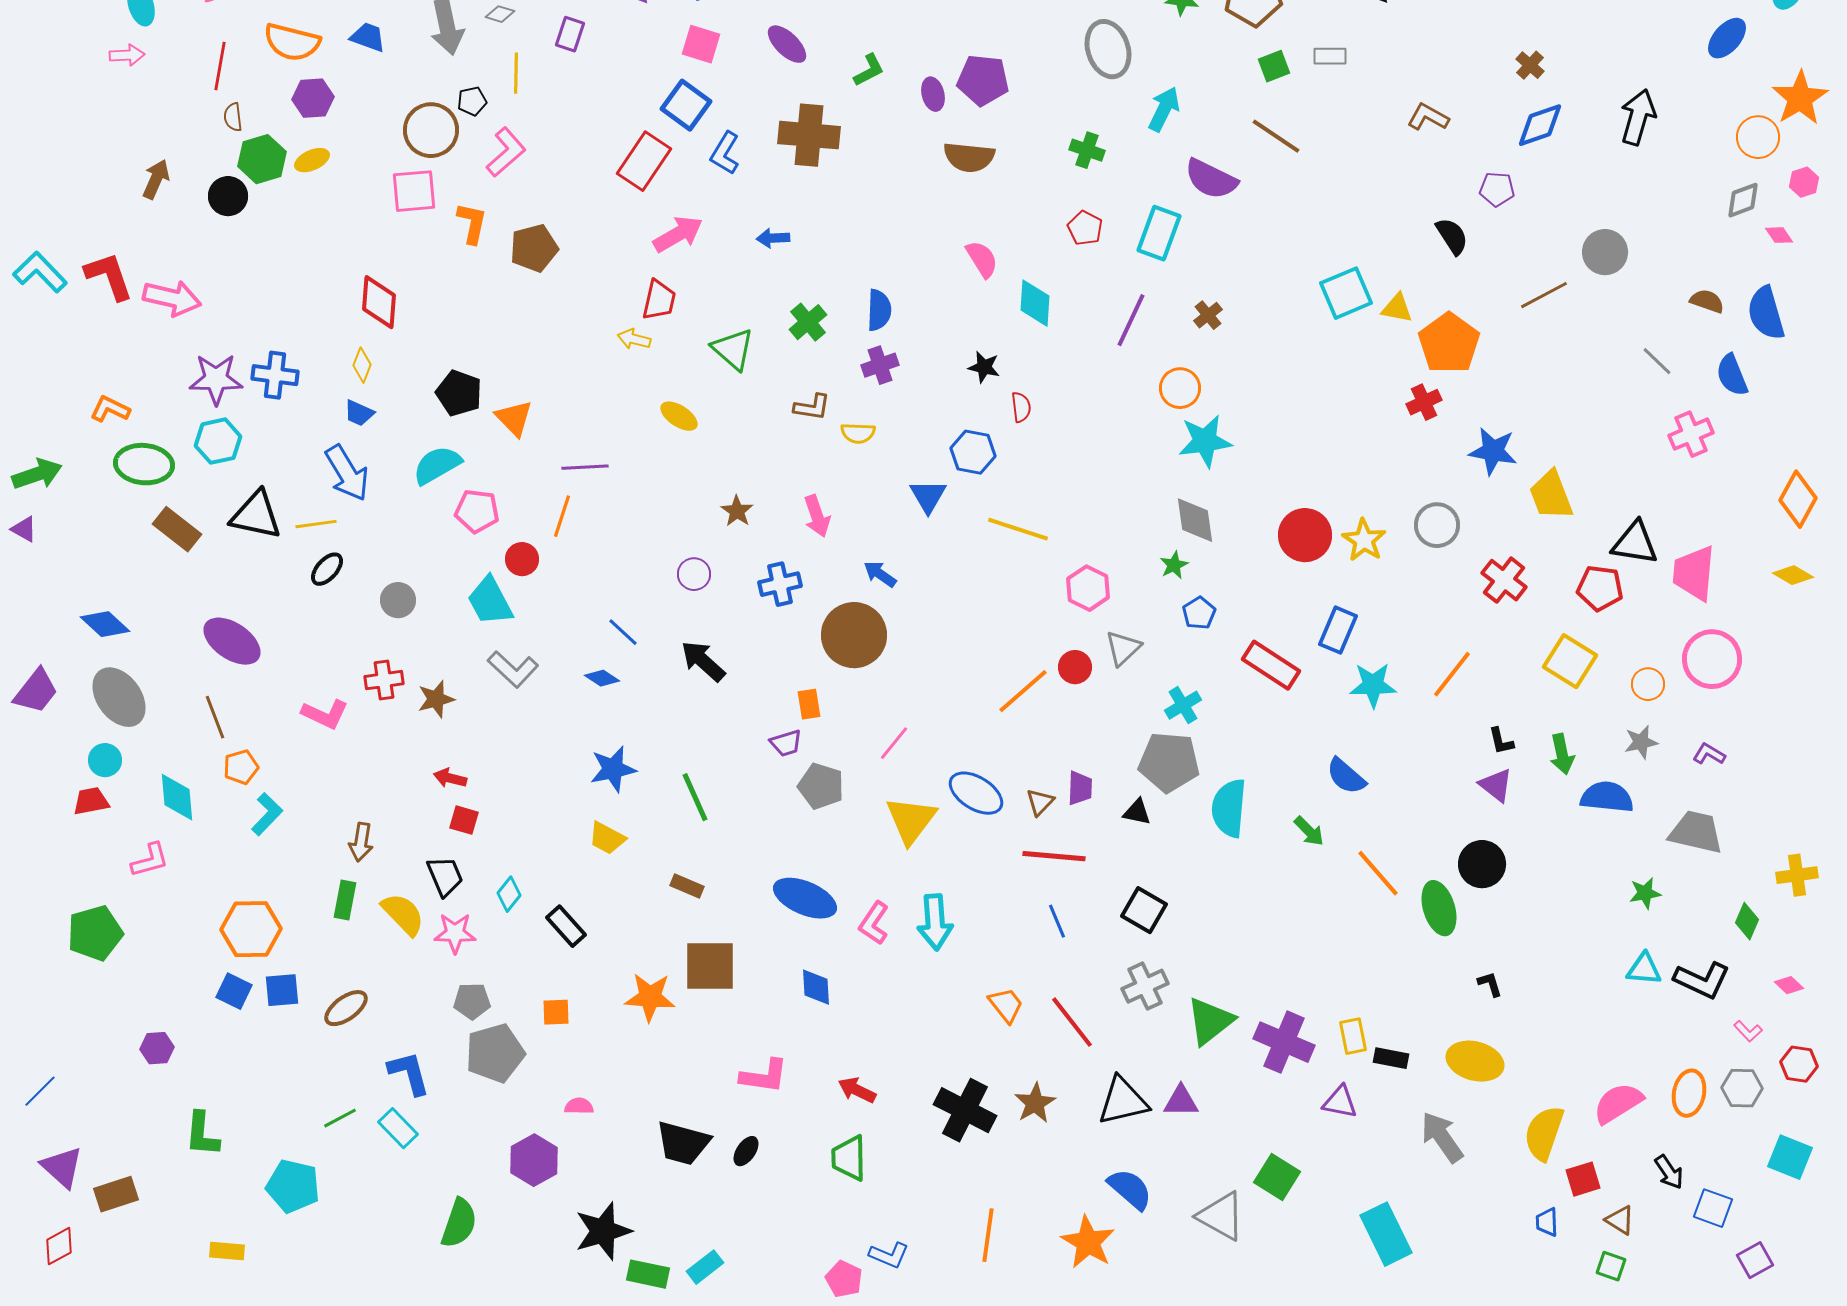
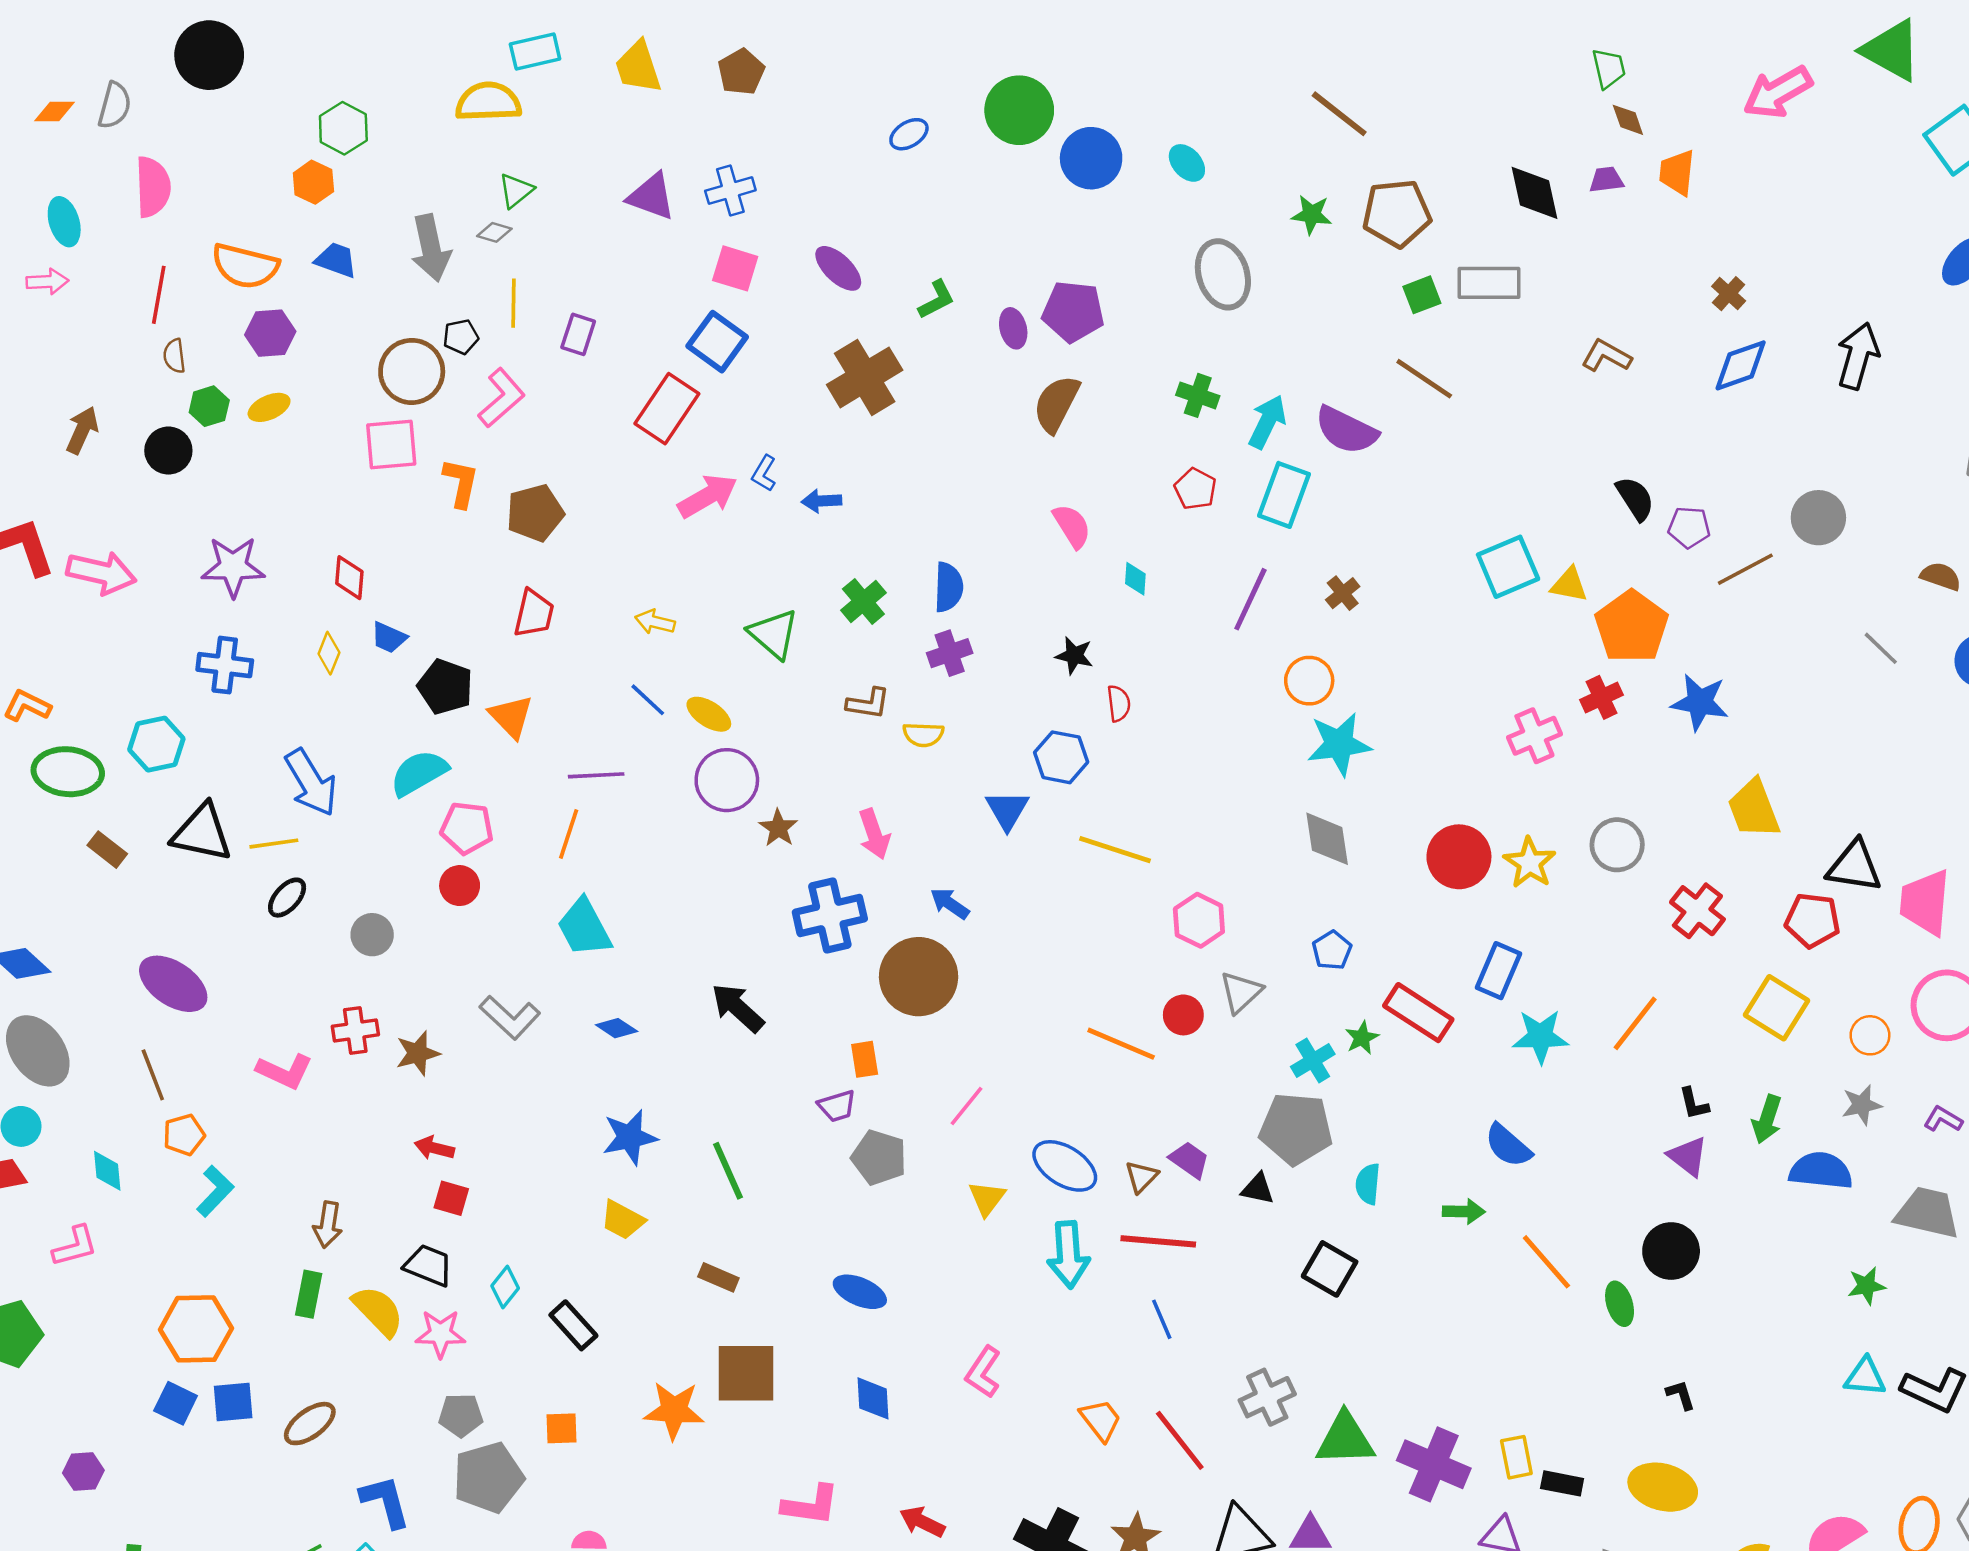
purple rectangle: (570, 34) -> (578, 334), moved
gray rectangle: (1330, 56) -> (1489, 283), size x1.6
cyan arrow: (1164, 109) -> (1267, 422), moved
brown cross: (809, 135) -> (865, 377), turned -36
blue L-shape: (725, 153) -> (764, 473), moved, size x0.7
brown semicircle: (969, 157) -> (1056, 404), turned 111
green hexagon: (262, 159) -> (209, 406), size x0.7
purple pentagon: (1497, 189) -> (1689, 527), moved
red trapezoid: (659, 300) -> (534, 614), moved
red diamond: (379, 302) -> (349, 578), size x0.7
cyan diamond: (1035, 303) -> (1135, 579), size x0.6
purple star: (216, 379) -> (233, 567), moved
blue trapezoid: (359, 413) -> (389, 637), moved
pink cross: (1691, 434) -> (1534, 736), moved
blue star: (1493, 451) -> (1700, 702), moved
brown rectangle: (177, 529) -> (107, 850), size x0.7
red circle: (522, 559) -> (460, 886), moved
green star: (1174, 565) -> (1362, 1038), moved
purple circle: (694, 574) -> (727, 780), moved, size x1.6
blue cross: (780, 584) -> (830, 915), size x1.4
cyan trapezoid: (490, 601) -> (584, 927), moved
blue line: (623, 632) -> (648, 700), moved
orange line: (1023, 691) -> (1121, 1044), turned 64
green arrow: (1562, 754) -> (1767, 1119), turned 30
purple trapezoid: (1080, 788) -> (1189, 1160), turned -57
cyan diamond: (177, 797) -> (107, 1171), size x0.7
cyan semicircle: (1229, 808) -> (1368, 1184), size x0.6
yellow triangle: (911, 820) -> (987, 1198), size x0.6
green arrow: (1309, 831) -> (1464, 1211), turned -44
black trapezoid: (445, 876) -> (428, 1265), turned -45
blue ellipse: (805, 898) -> (860, 1292), size x0.7
green ellipse: (1439, 908) -> (1620, 1304), size x0.7
black square: (1144, 910) -> (1330, 1269), moved
cyan arrow: (935, 922) -> (1068, 1255), moved
pink L-shape: (874, 923) -> (983, 1372), moved
green triangle: (1210, 1021) -> (1345, 1439), turned 36

